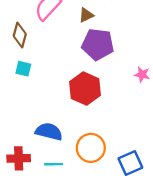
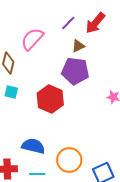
brown triangle: (86, 15) -> (78, 46), moved
red hexagon: (85, 89) -> (50, 99), moved

